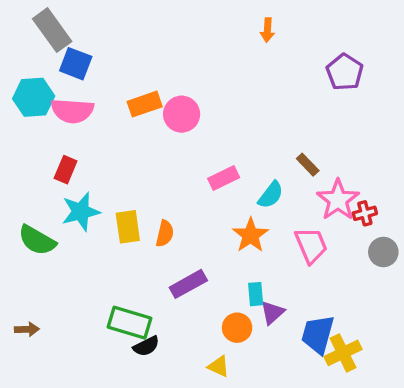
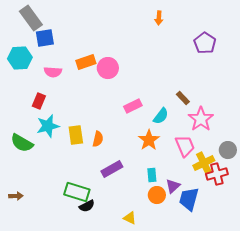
blue square: (76, 64) -> (45, 38), turned -30
pink semicircle: (72, 111) -> (53, 72), moved, size x0.7
red cross: (365, 213) -> (217, 174), moved, size x1.5
purple triangle: (272, 313) -> (173, 186), moved
orange circle: (237, 328) -> (157, 195), moved
yellow cross: (343, 353) -> (204, 163), moved

